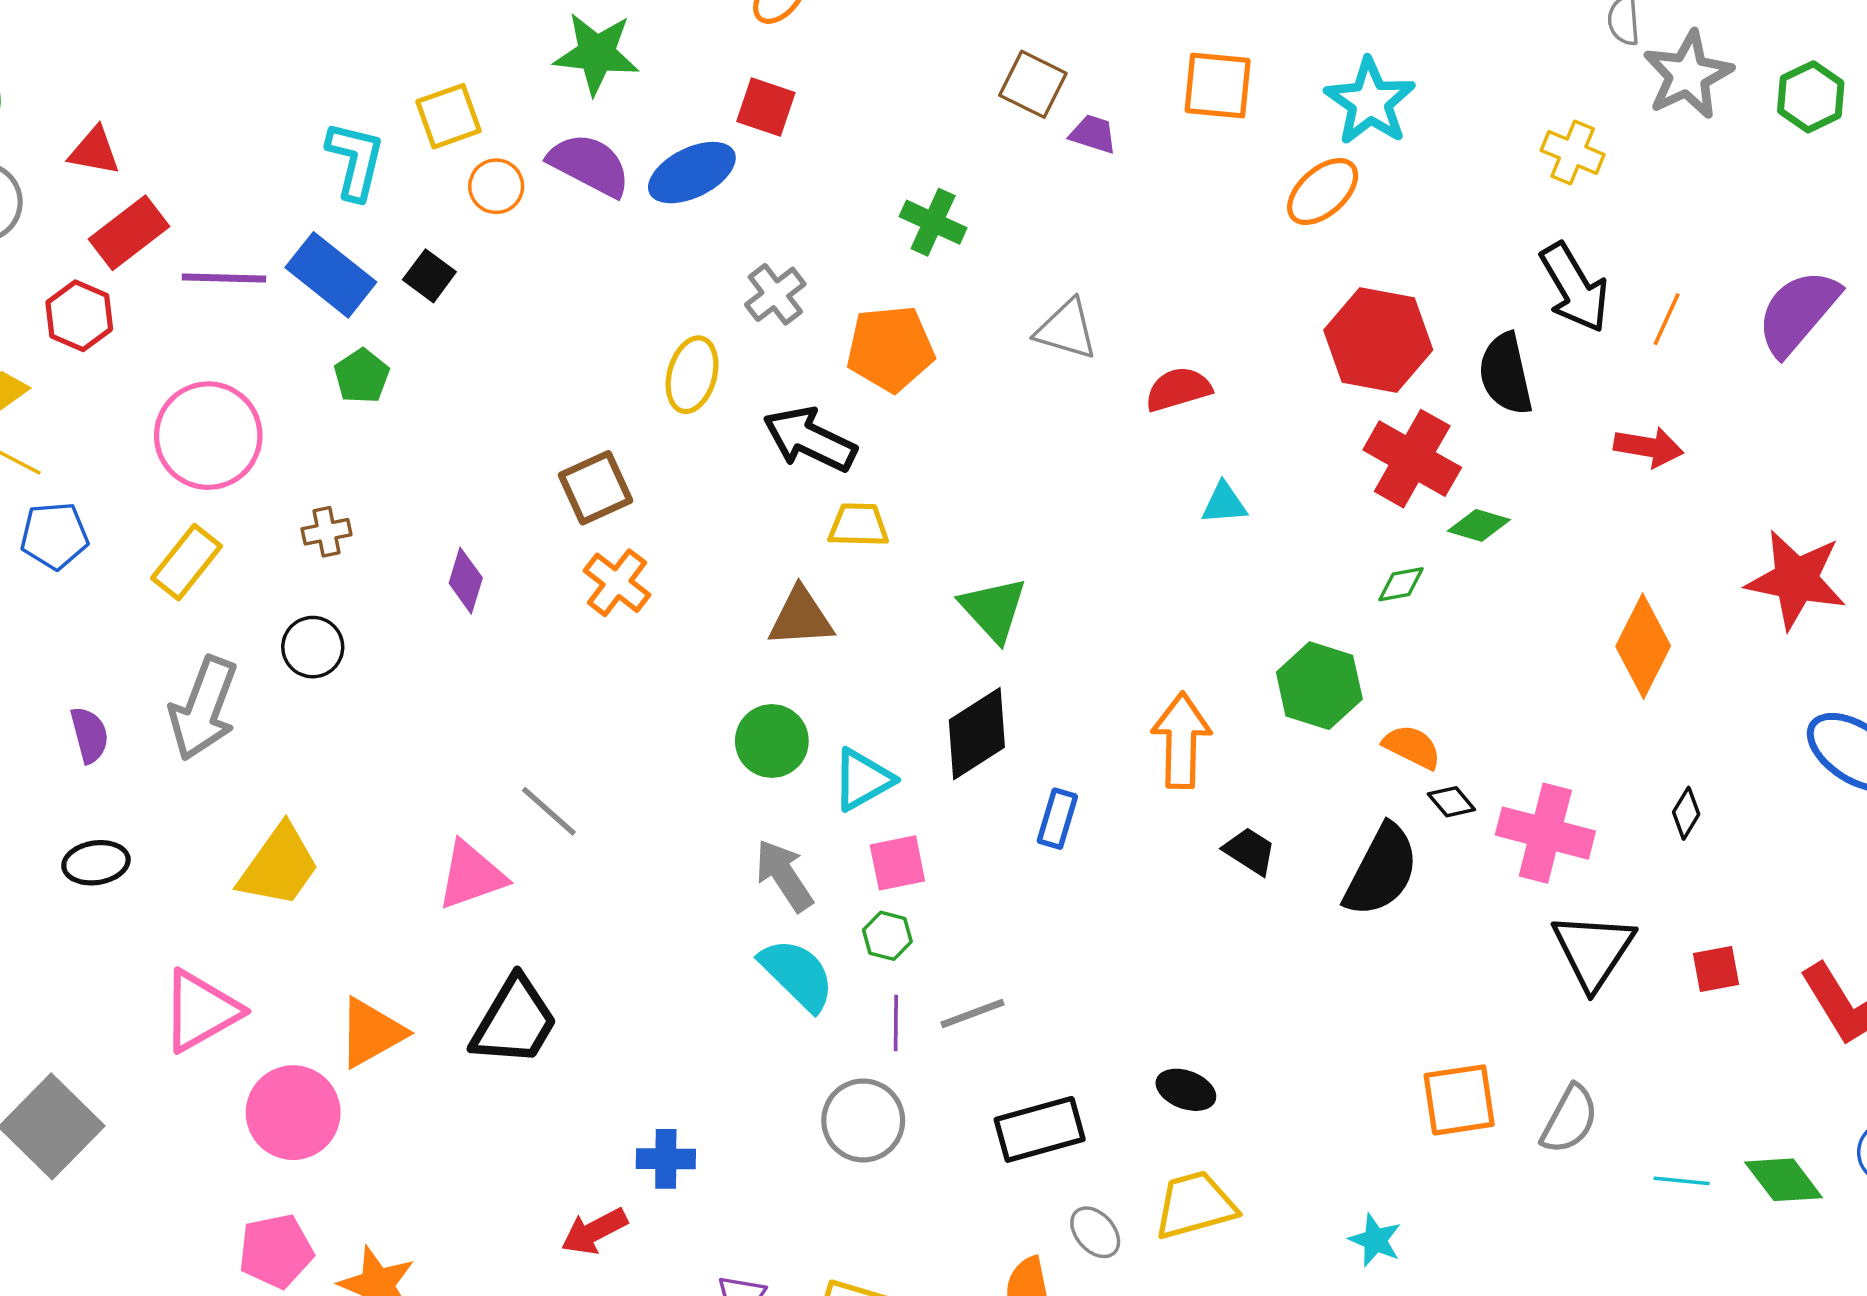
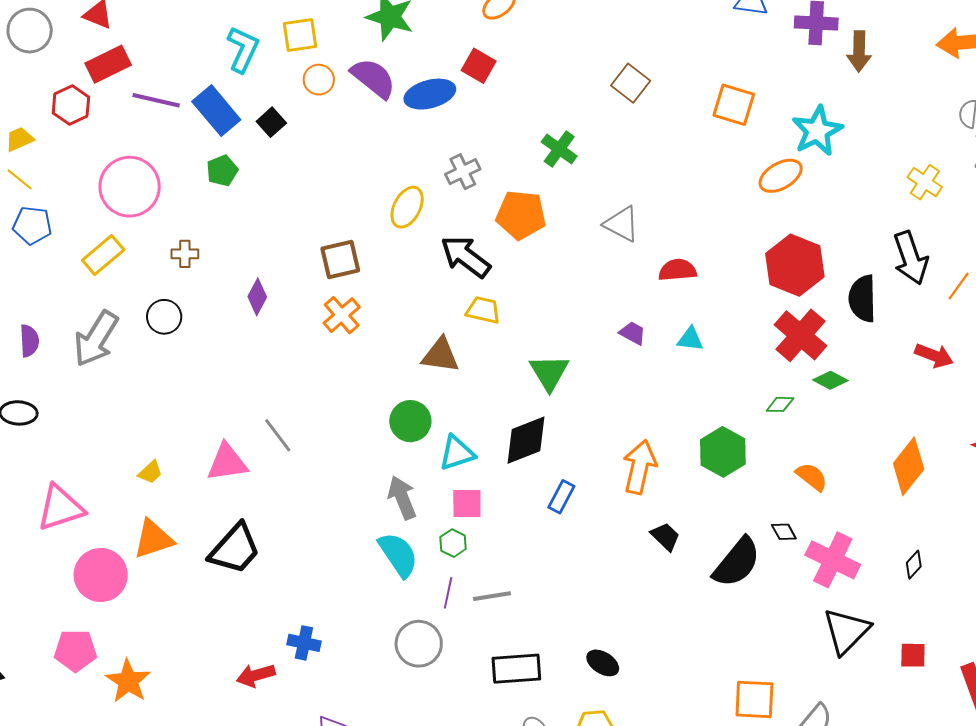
purple trapezoid: (1093, 134) -> (633, 333), moved
orange semicircle: (1412, 747) -> (812, 477), moved
yellow trapezoid: (279, 866) -> (150, 472), moved, size x0.5

